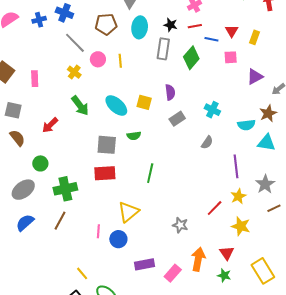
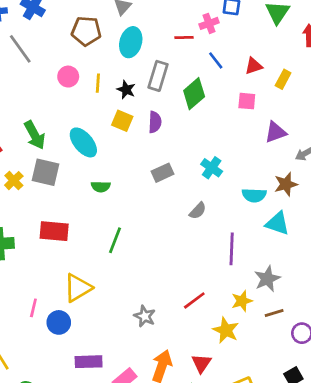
black star: (171, 25) -> (126, 90), moved
red line: (195, 26) -> (184, 37), moved
red triangle: (232, 31) -> (254, 66), turned 32
blue line: (211, 39) -> (216, 60), moved, turned 32
gray line: (75, 43) -> (20, 49), moved
yellow cross: (74, 72) -> (14, 181), moved
purple semicircle: (170, 92) -> (155, 122), moved
yellow square: (144, 102) -> (122, 121), moved
gray square: (107, 145) -> (45, 172), moved
yellow star: (238, 196) -> (242, 301), moved

